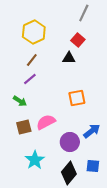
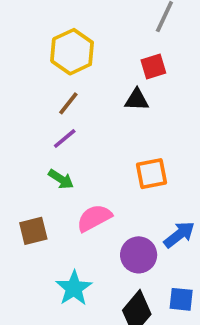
red square: (78, 40) -> (153, 66), turned 32
green arrow: (20, 101) -> (61, 179), moved
brown square: (24, 127) -> (33, 231), moved

